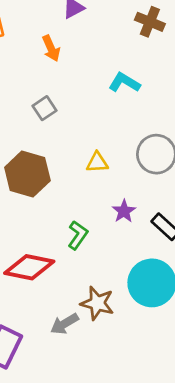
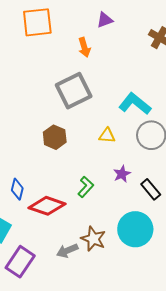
cyan L-shape: (124, 83) -> (135, 104), moved, size x1.4
gray square: (44, 108) -> (74, 91), size x2.0
brown hexagon: (27, 174) -> (55, 137), size x0.7

